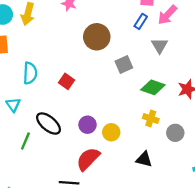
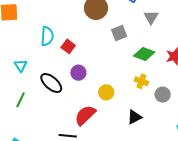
cyan semicircle: (30, 73) -> (47, 36), moved
purple circle: (88, 125) -> (78, 73), moved
green line: (25, 141) -> (21, 100), moved
black triangle: (144, 159) -> (134, 117), turned -42

